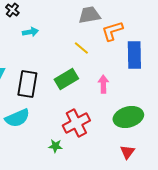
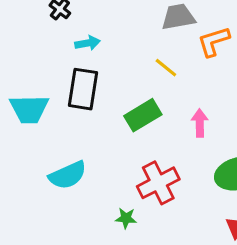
black rectangle: (27, 84) -> (83, 89), moved

